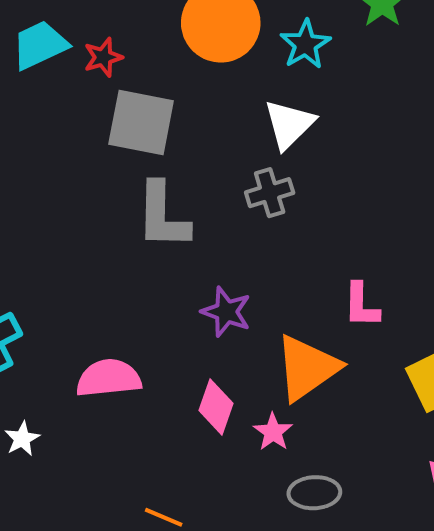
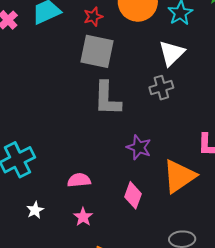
red star: (103, 57) -> (93, 17), moved
pink semicircle: (109, 378) -> (79, 180), size x0.7
pink star: (273, 432) -> (83, 217), moved

